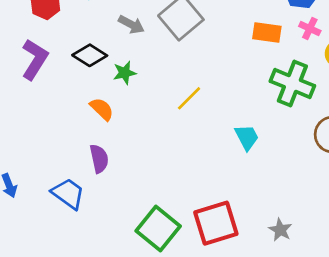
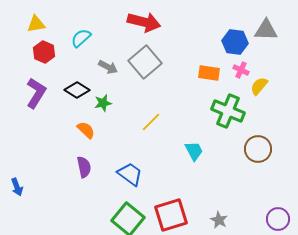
blue trapezoid: (68, 194) -> (130, 174), moved

